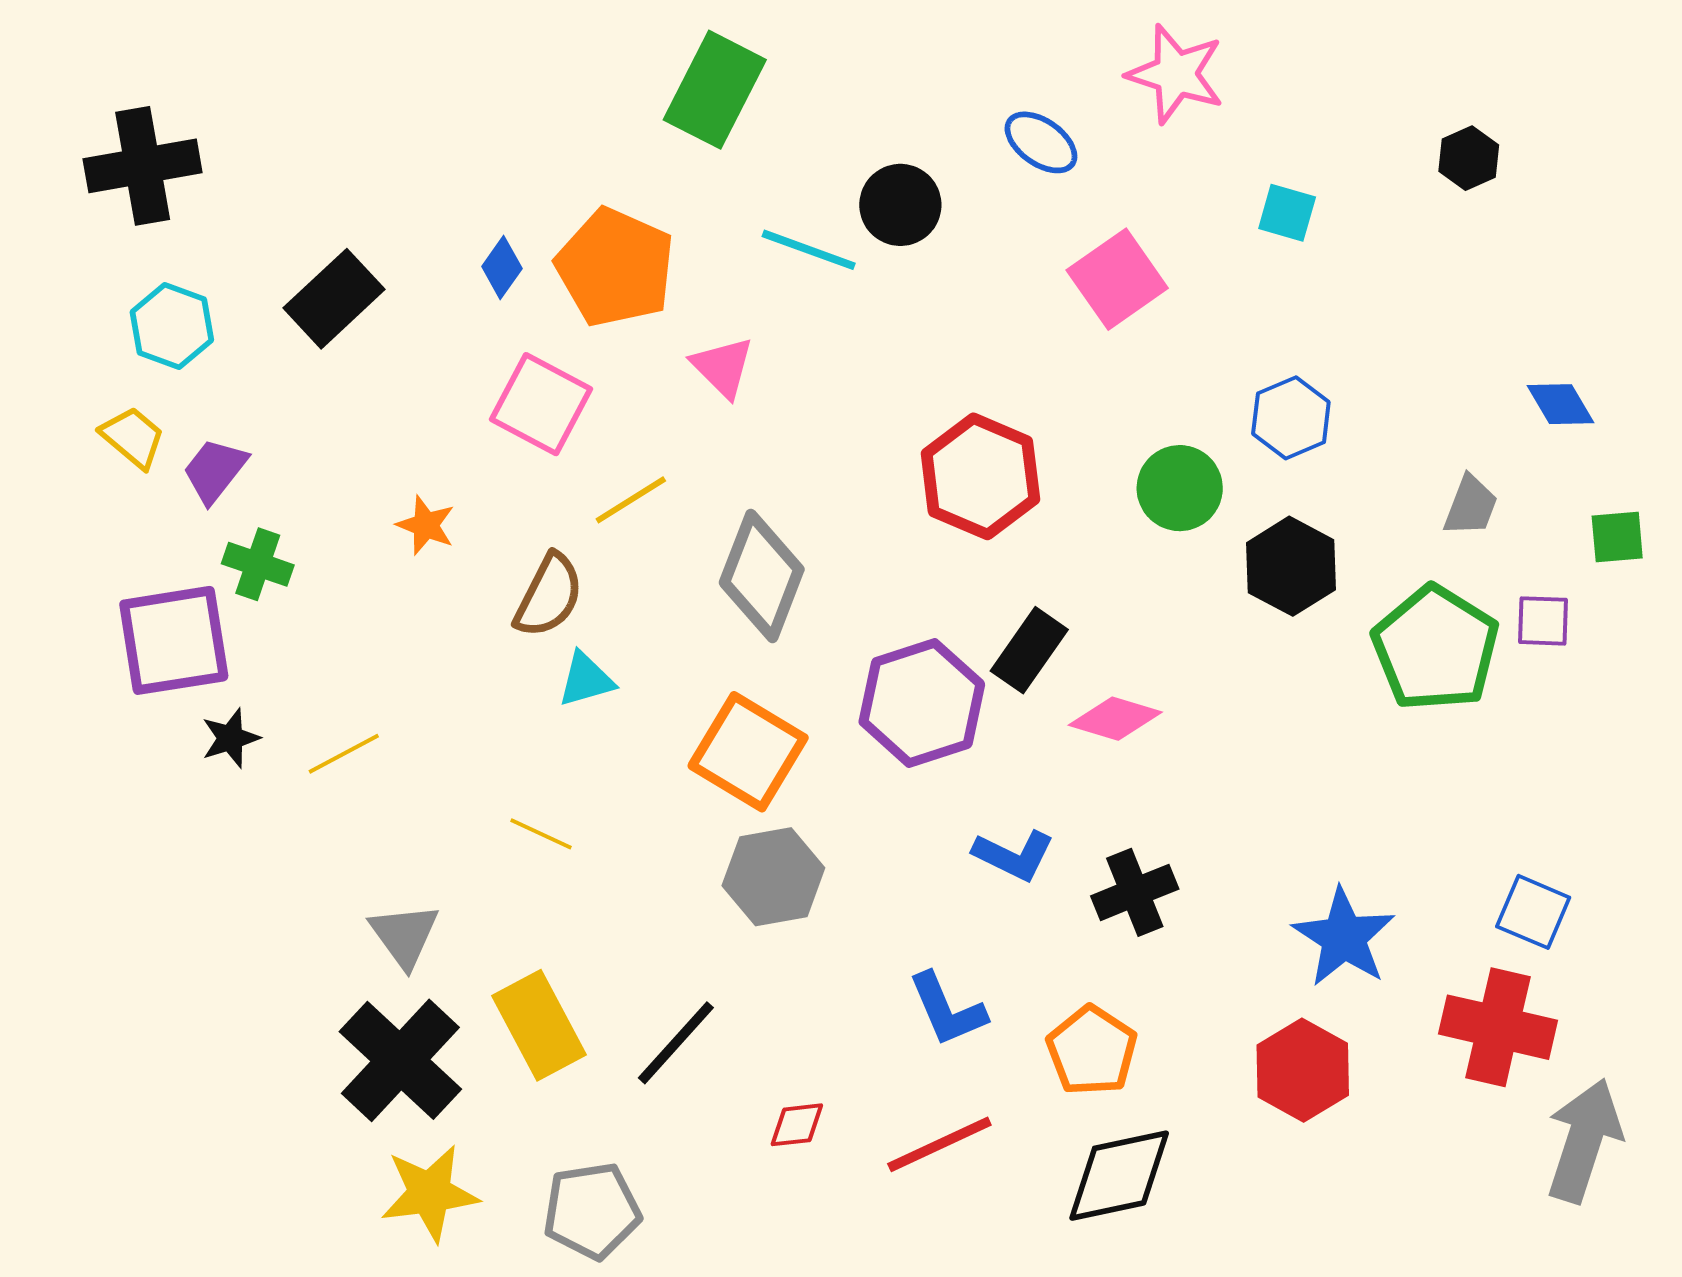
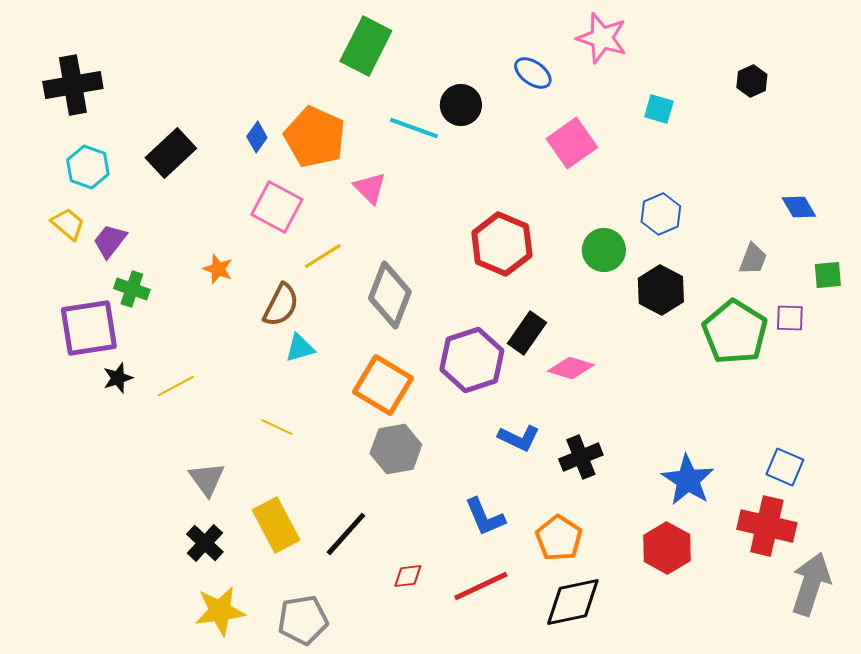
black cross: (400, 1060) -> (205, 543), size x0.6

